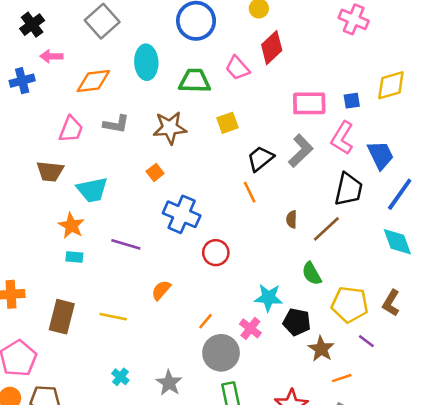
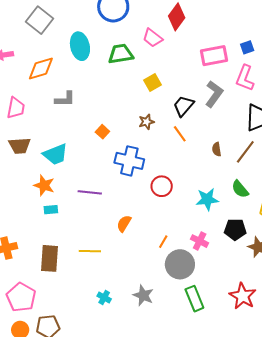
brown star: (170, 128) -> (146, 122), moved, size x0.6
pink trapezoid: (71, 129) -> (16, 108), moved
cyan star: (269, 298) -> (207, 199), moved

